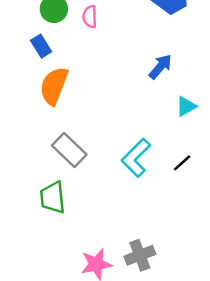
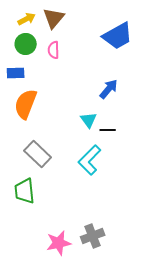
blue rectangle: (41, 46) -> (16, 73), turned -60
cyan triangle: (186, 106) -> (89, 120), moved, turned -36
black line: (182, 163) -> (108, 130), moved, turned 42

